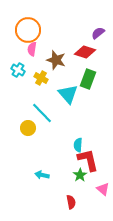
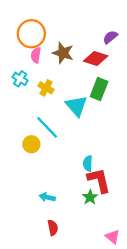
brown star: (56, 60) -> (63, 53), moved
pink triangle: (103, 189) -> (113, 237), moved
red semicircle: (71, 202) -> (53, 228), moved

